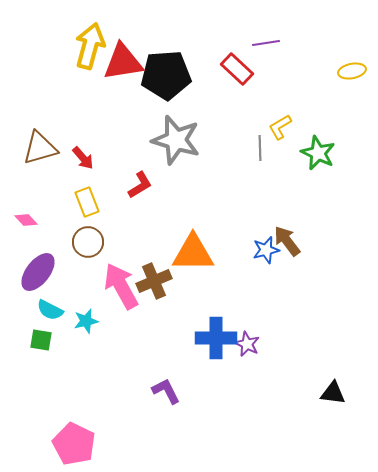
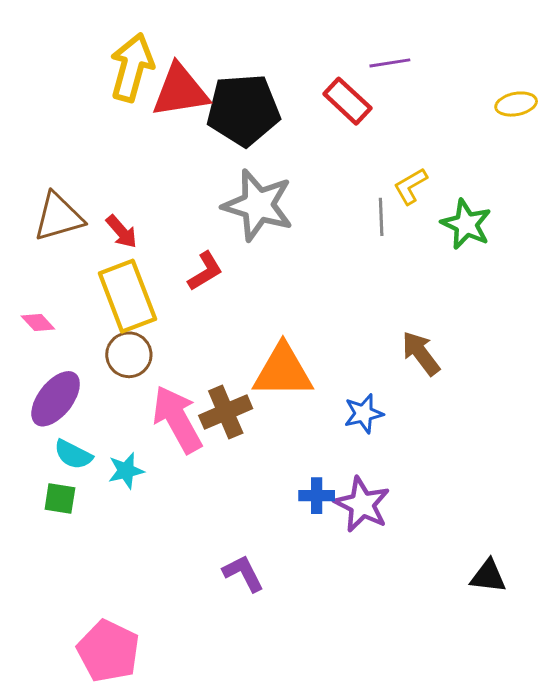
yellow rectangle: (87, 202) -> (127, 296), size x1.6
blue star: (266, 250) -> (364, 413), moved
blue cross: (216, 338) -> (317, 496), size x0.6
purple star: (247, 344) -> (362, 504), size x1.5

